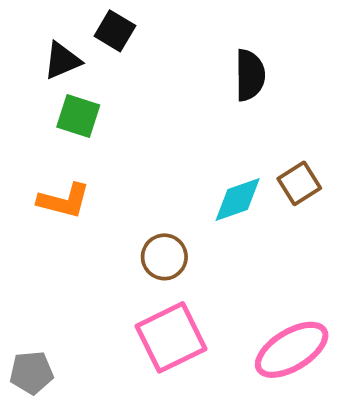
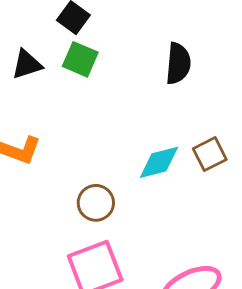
black triangle: (62, 61) -> (27, 64), moved
green square: (78, 116) -> (80, 59), moved

